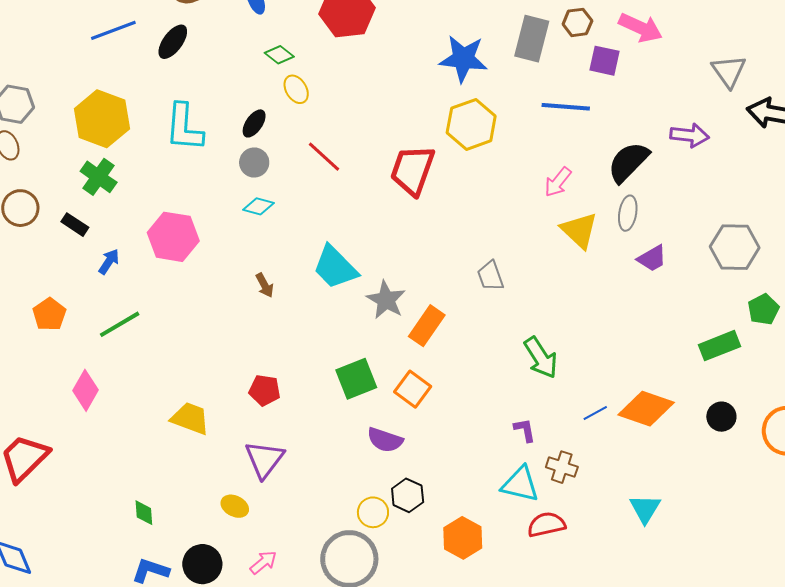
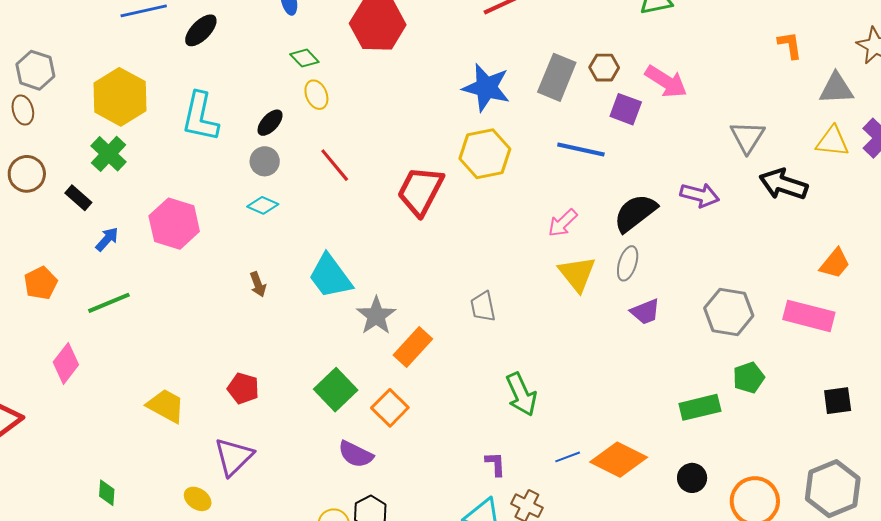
green square: (356, 379) -> (336, 390), turned -30

